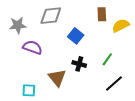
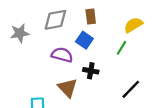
brown rectangle: (102, 14) -> (91, 16), moved
purple semicircle: (32, 47) -> (62, 55), moved
green line: (107, 59) -> (121, 48), moved

